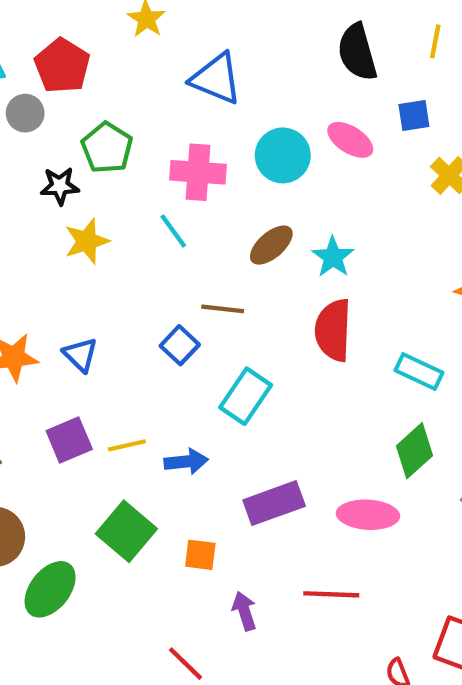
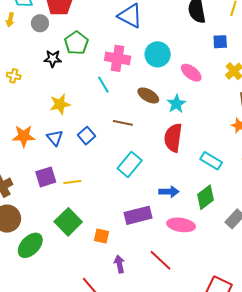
pink ellipse: (350, 140) -> (191, 73), moved
yellow star: (87, 241) -> (60, 104), moved
brown ellipse: (271, 245) -> (148, 95), turned 65
blue square: (180, 345) -> (86, 136), moved
blue arrow: (186, 462) -> (169, 192), moved
red line: (331, 594) -> (160, 260), turned 35

